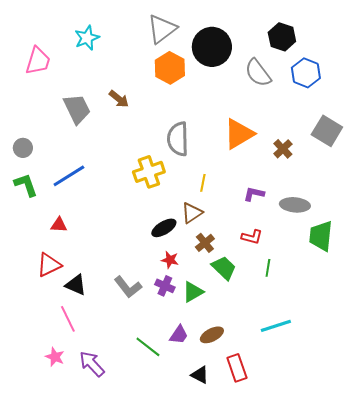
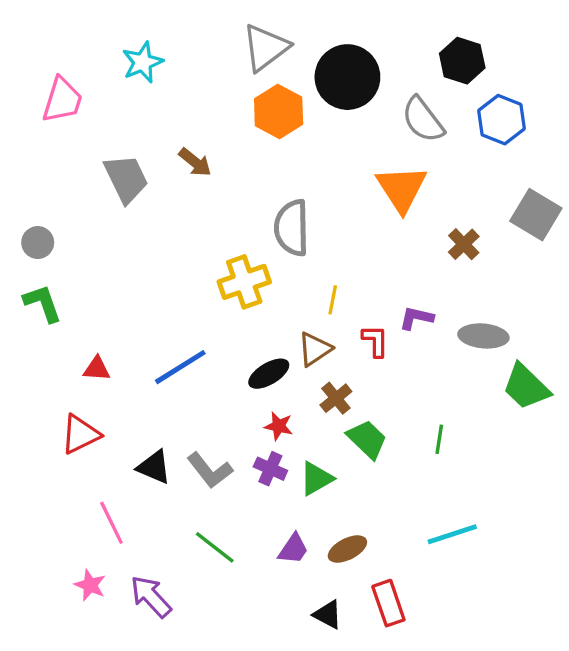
orange triangle: (239, 134) -> (402, 188), moved, turned -32
blue line: (69, 176) -> (180, 367), moved
green trapezoid: (321, 236) -> (526, 387), turned -52
red L-shape: (252, 237) -> (375, 341), moved, turned -105
black triangle: (76, 285) -> (154, 467), moved
green line: (148, 347) -> (215, 547), moved

